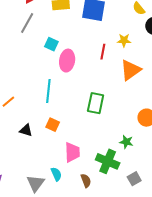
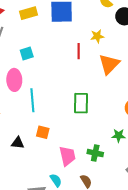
cyan square: (51, 44) -> (27, 54), turned -32
pink ellipse: (67, 61) -> (14, 80), moved
green cross: (108, 161) -> (95, 153), moved, size x0.7

